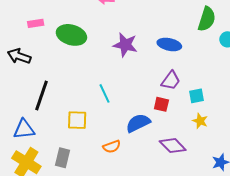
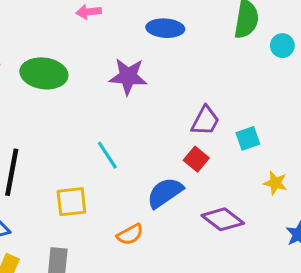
blue ellipse: (169, 44) -> (165, 28), moved
red square: (161, 104) -> (196, 159), turned 35
yellow star: (200, 121) -> (275, 183), moved

